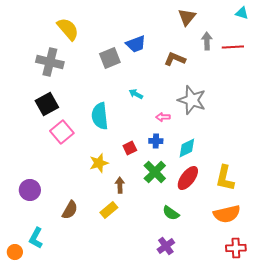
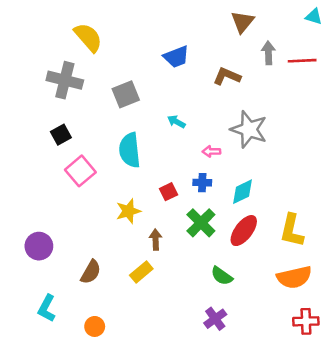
gray square: (110, 58) -> (126, 94), moved
black square: (47, 104) -> (61, 135), size x0.7
orange circle: (15, 252) -> (95, 326), moved

